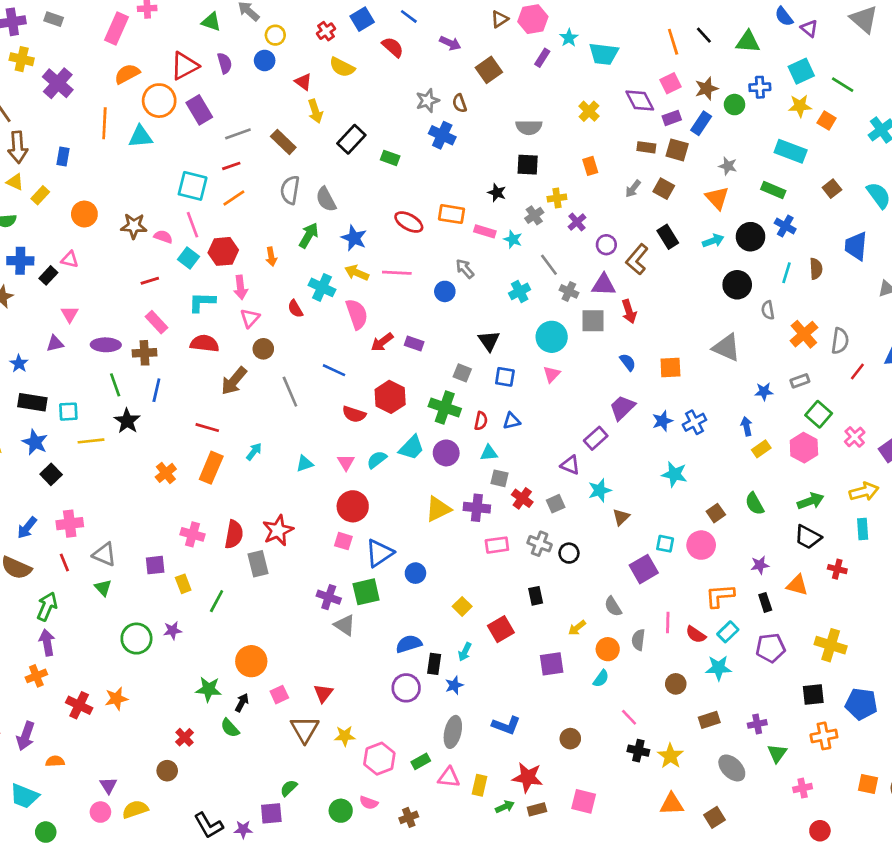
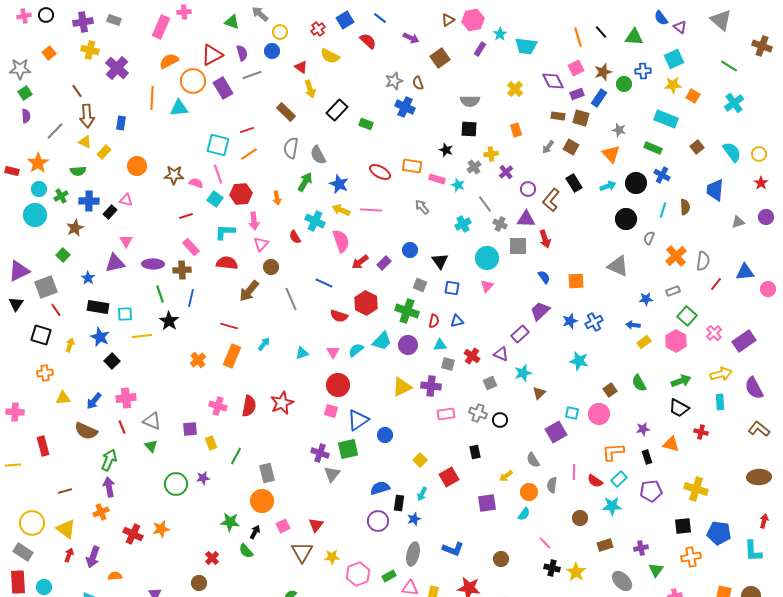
green line: (843, 85) -> (729, 66), moved
gray line: (238, 134) -> (252, 75), moved
blue circle: (445, 291) -> (410, 250), moved
gray semicircle: (768, 310) -> (649, 238), turned 32
purple triangle: (55, 343) -> (115, 263), size x1.5
purple rectangle: (414, 343) -> (384, 263), turned -64
blue arrow: (747, 426) -> (633, 325), turned -72
red cross: (522, 498) -> (472, 356), moved
gray rectangle: (258, 564) -> (267, 473), moved
gray triangle: (345, 625) -> (332, 474), turned 36

